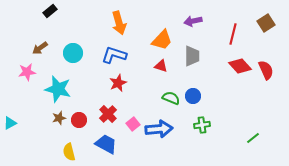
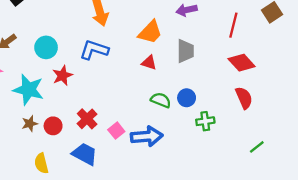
red semicircle: (266, 70) -> (244, 98), moved
red star: (118, 83) -> (62, 76), moved
green cross: (202, 125) -> (205, 121), moved

